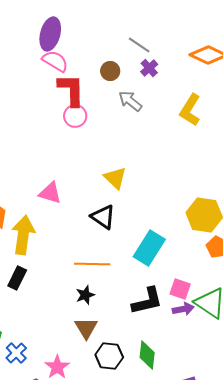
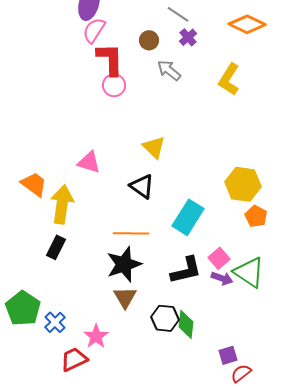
pink semicircle: (55, 61) -> (94, 30), turned -88
pink square: (180, 289) -> (219, 258), turned 30
black star: (85, 295) -> (124, 264), size x1.8
purple arrow: (183, 309) -> (222, 278), turned 30
black hexagon: (109, 356) -> (165, 318), moved

